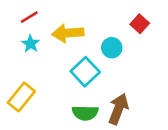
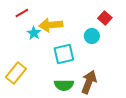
cyan star: (31, 44) -> (34, 33), moved
cyan circle: (112, 48) -> (92, 36), moved
cyan square: (85, 72) -> (64, 54), turned 30

